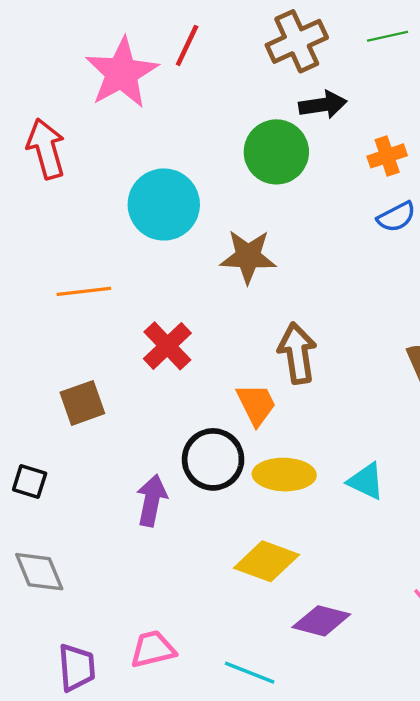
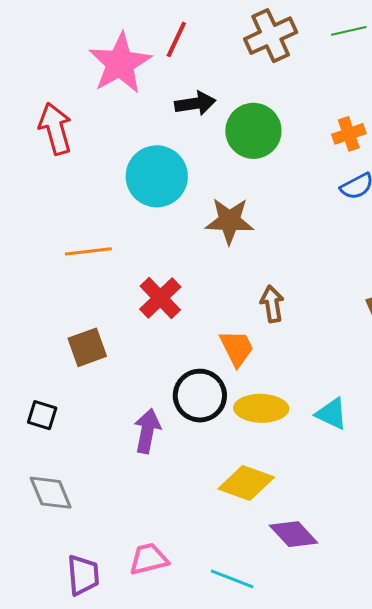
black arrow: (323, 105) -> (195, 103), moved
brown arrow: (297, 353) -> (272, 304), size x0.7
purple diamond: (321, 621) -> (294, 534), turned 33

